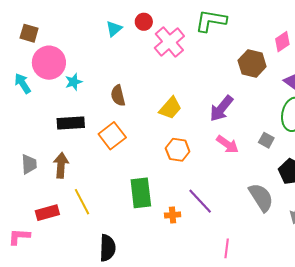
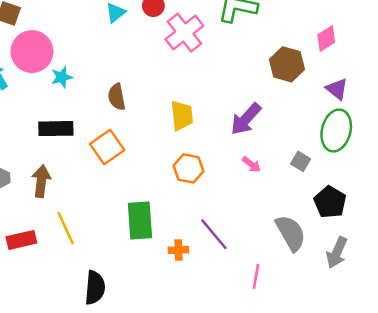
yellow trapezoid: (170, 108) -> (182, 116), turned -50
pink arrow: (227, 144) -> (251, 164), size x0.7
pink line: (227, 248) -> (256, 276), moved

